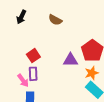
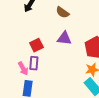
purple triangle: (70, 60) -> (64, 38), moved

